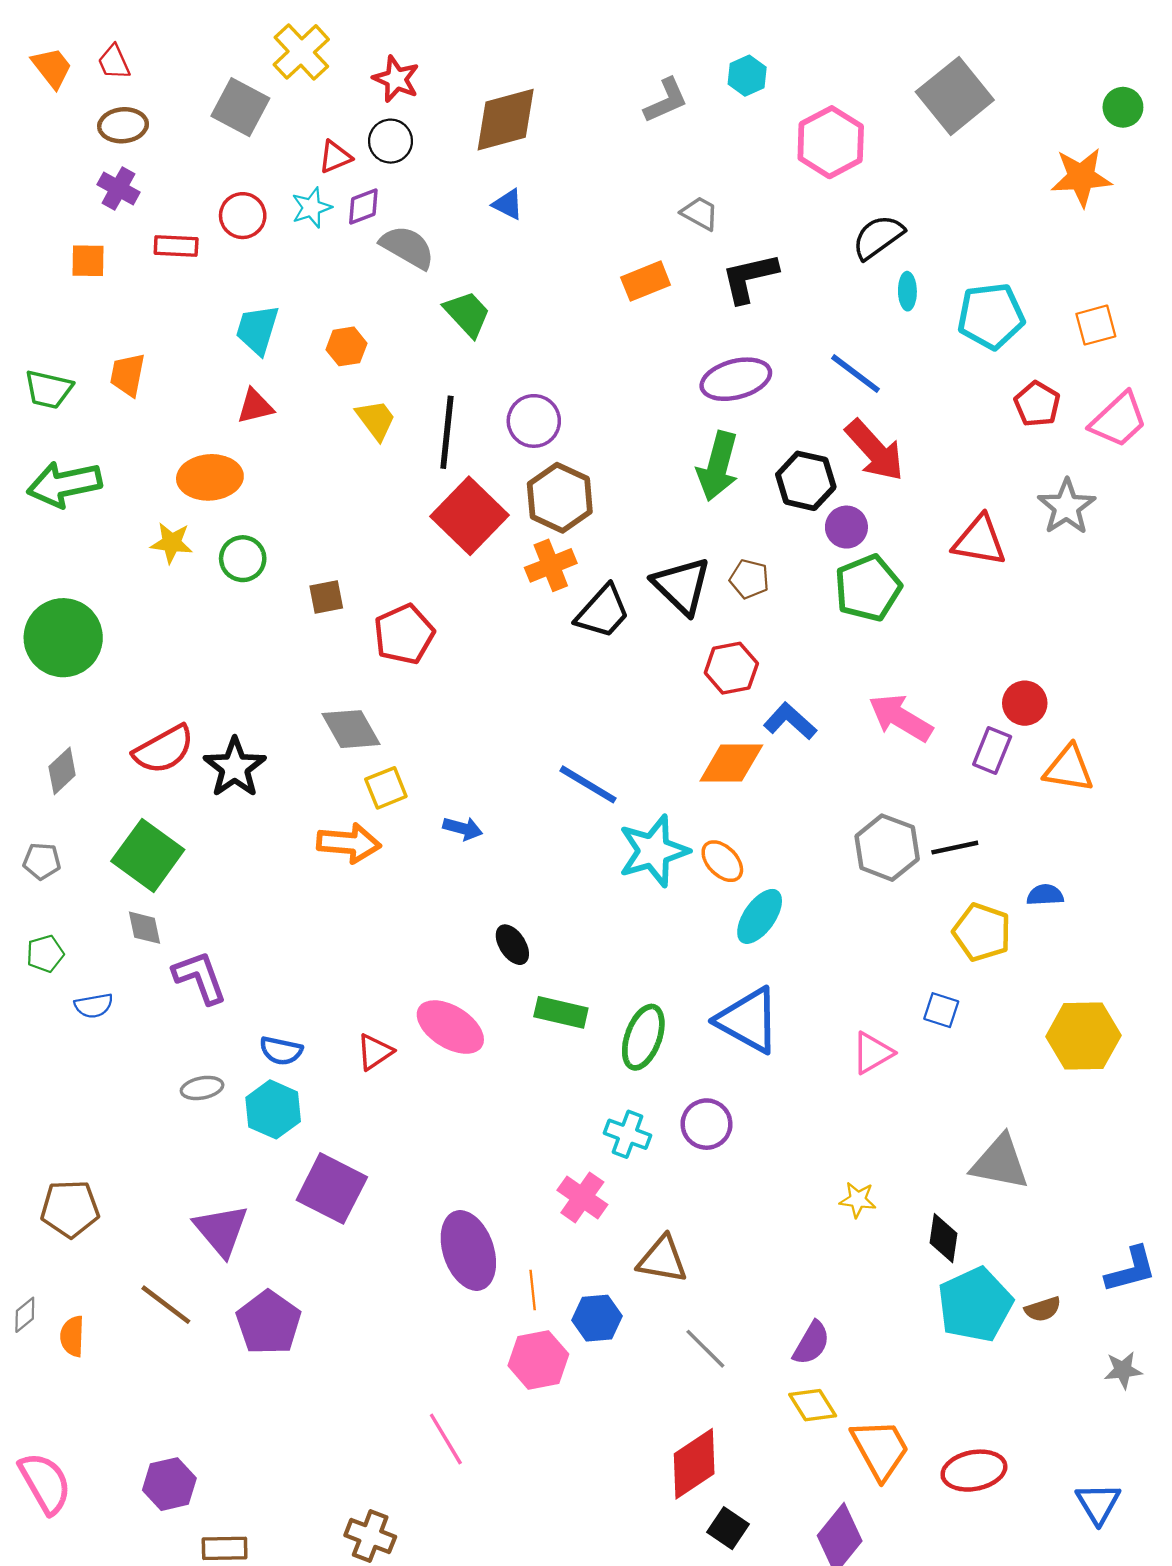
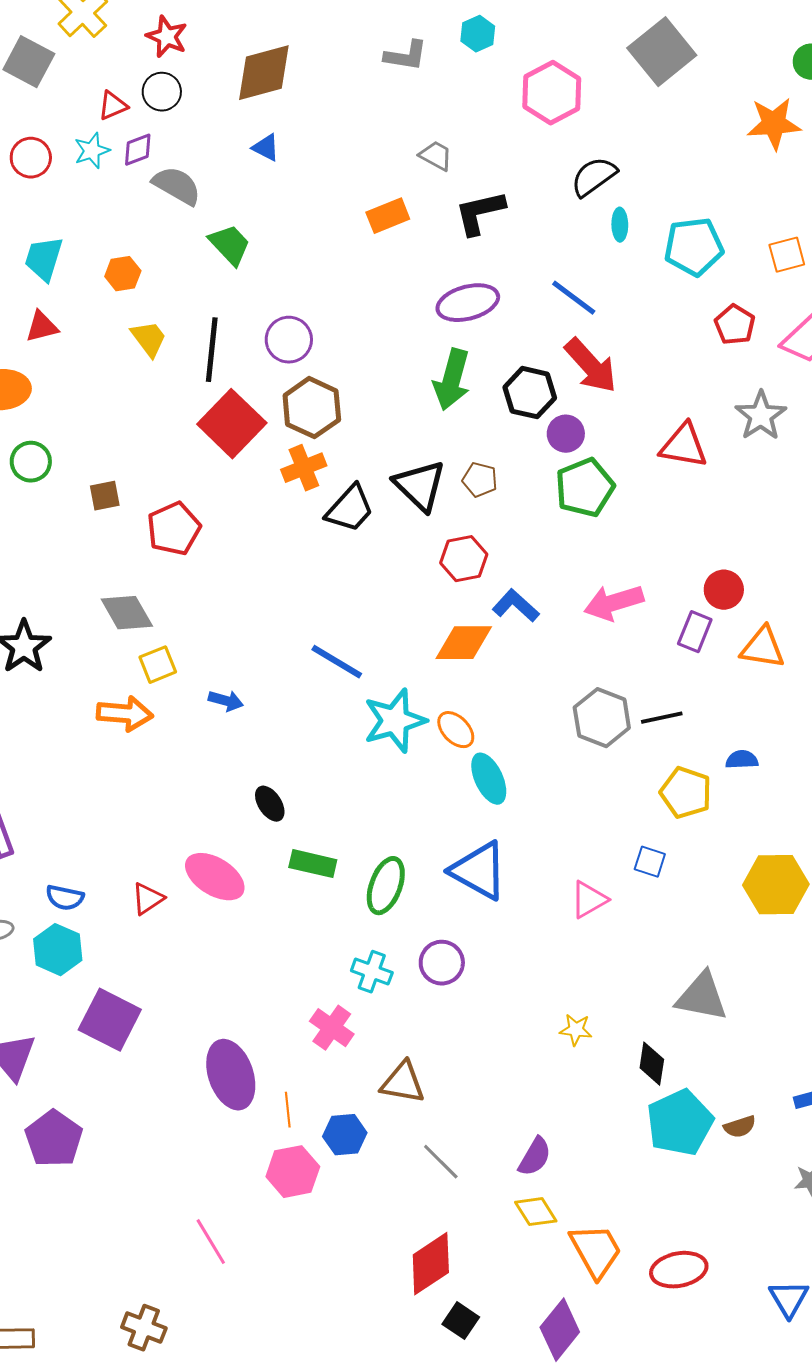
gray L-shape: (666, 100) -> (406, 56), turned 33
pink arrow: (901, 718) -> (614, 603), turned -48
cyan ellipse: (760, 916) -> (489, 779), turned -60

